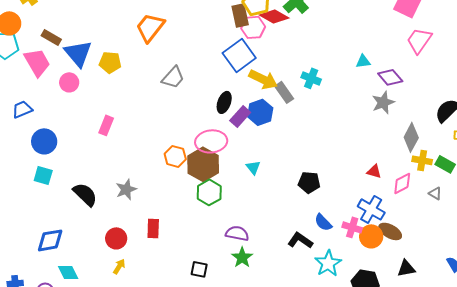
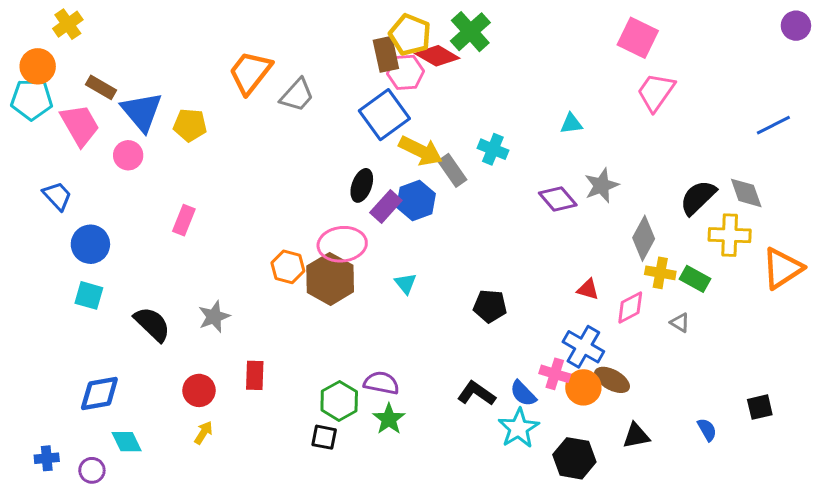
gray trapezoid: (173, 77) -> (297, 95), moved
purple diamond: (390, 77) -> (558, 199), moved
blue trapezoid: (22, 109) -> (57, 196), turned 70
green hexagon: (209, 192) -> (339, 401), moved
blue semicircle: (323, 222) -> (523, 393), moved

